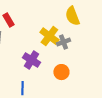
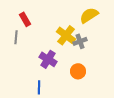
yellow semicircle: (72, 16) -> (89, 15), turned 78

